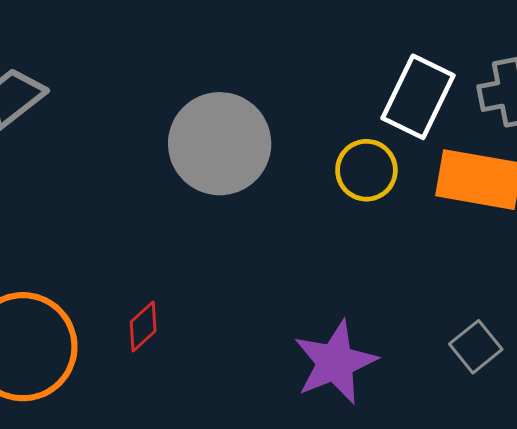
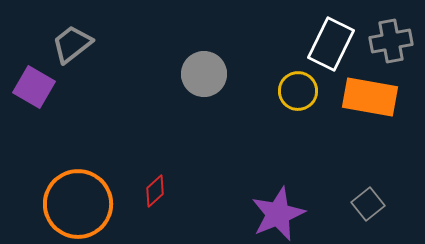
gray circle: (220, 144) -> (204, 74), size x0.7

